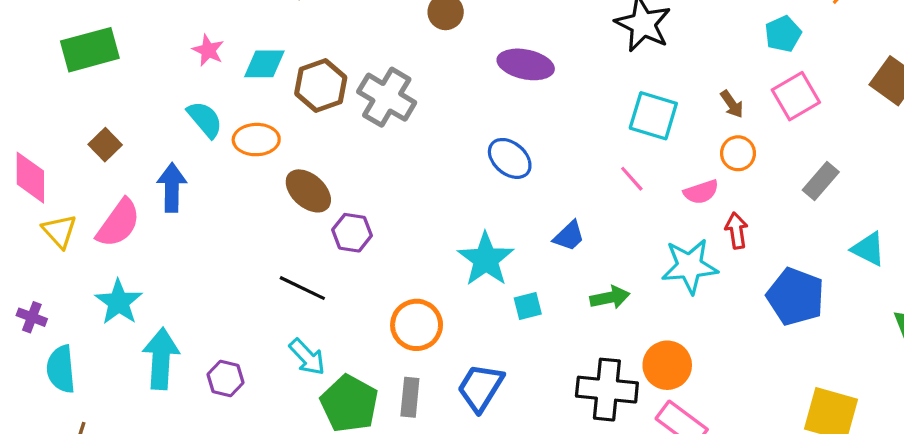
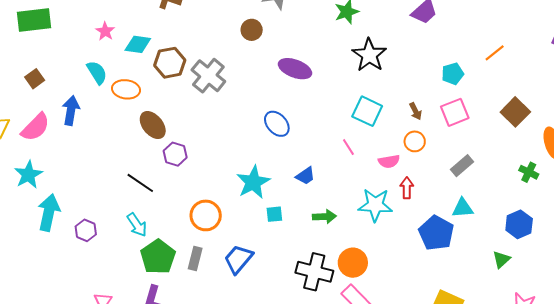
cyan triangle: (868, 249) -> (463, 208), moved, turned -40

